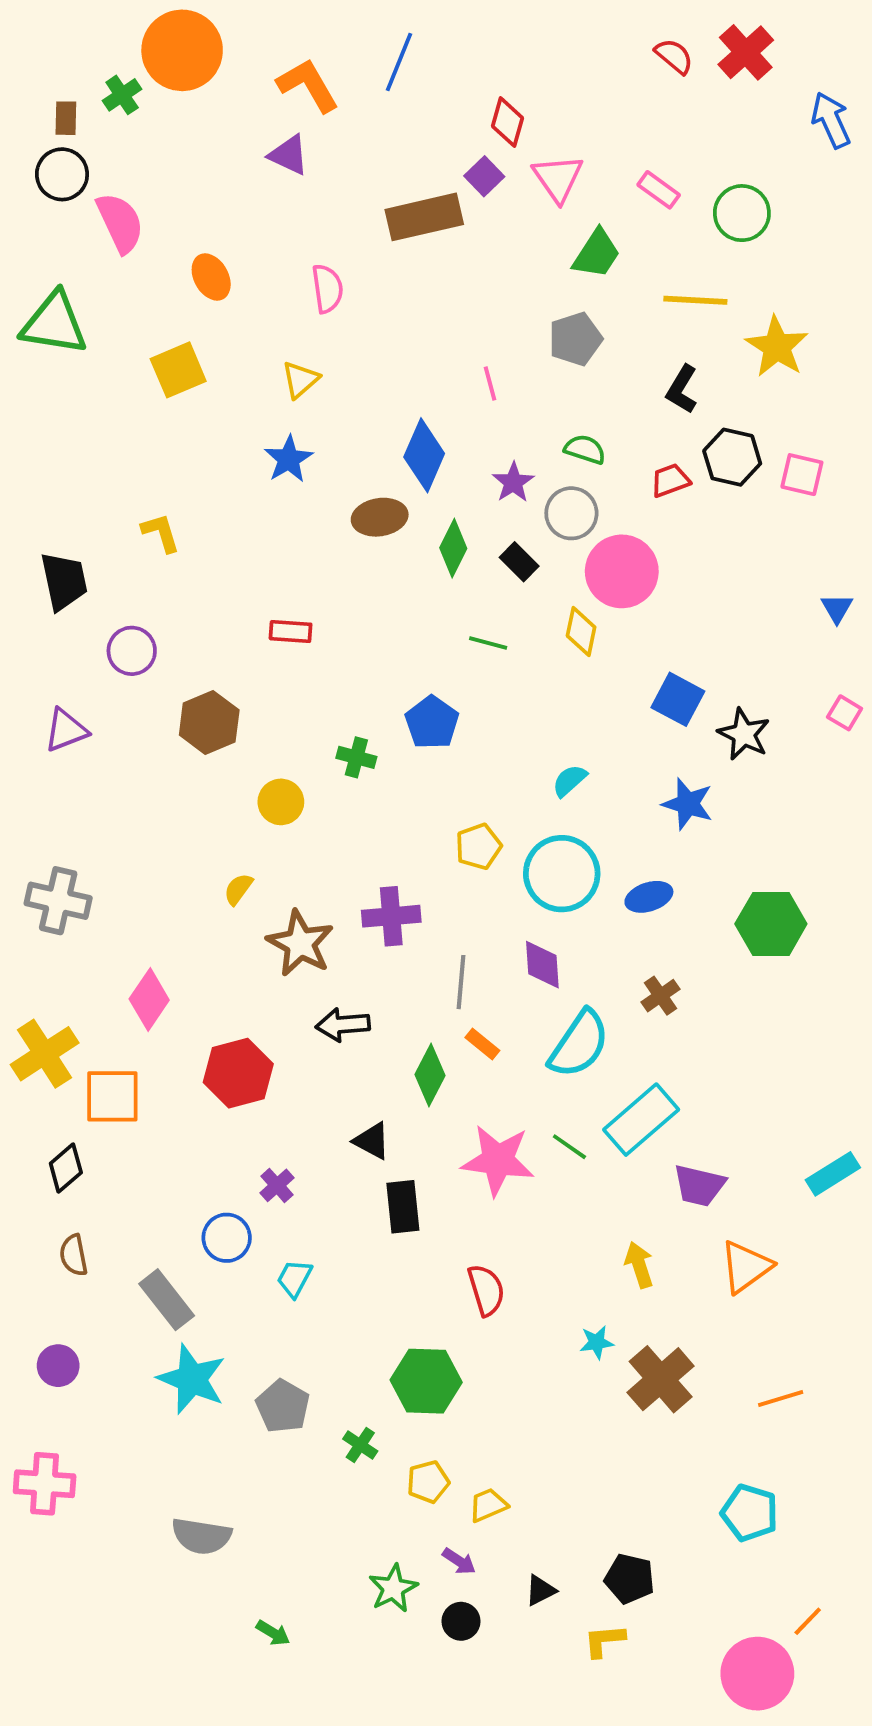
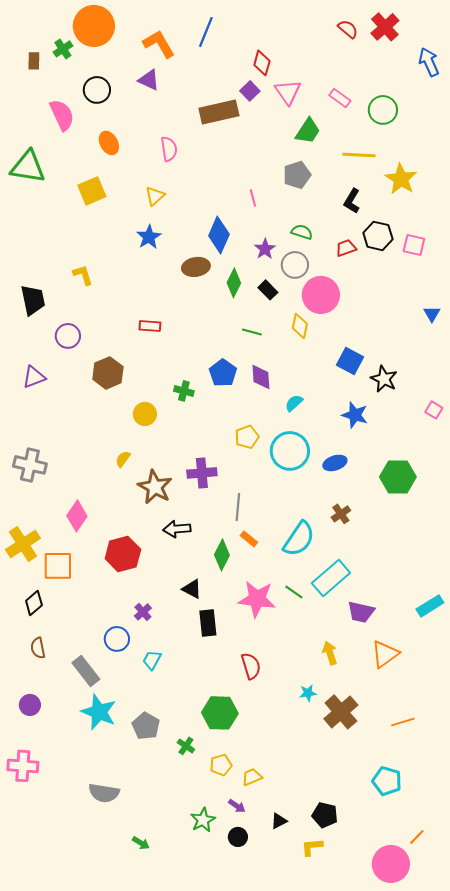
black circle: (62, 174) -> (97, 90), moved
pink square: (845, 713) -> (434, 410), moved
purple diamond: (542, 965) -> (261, 377), moved

